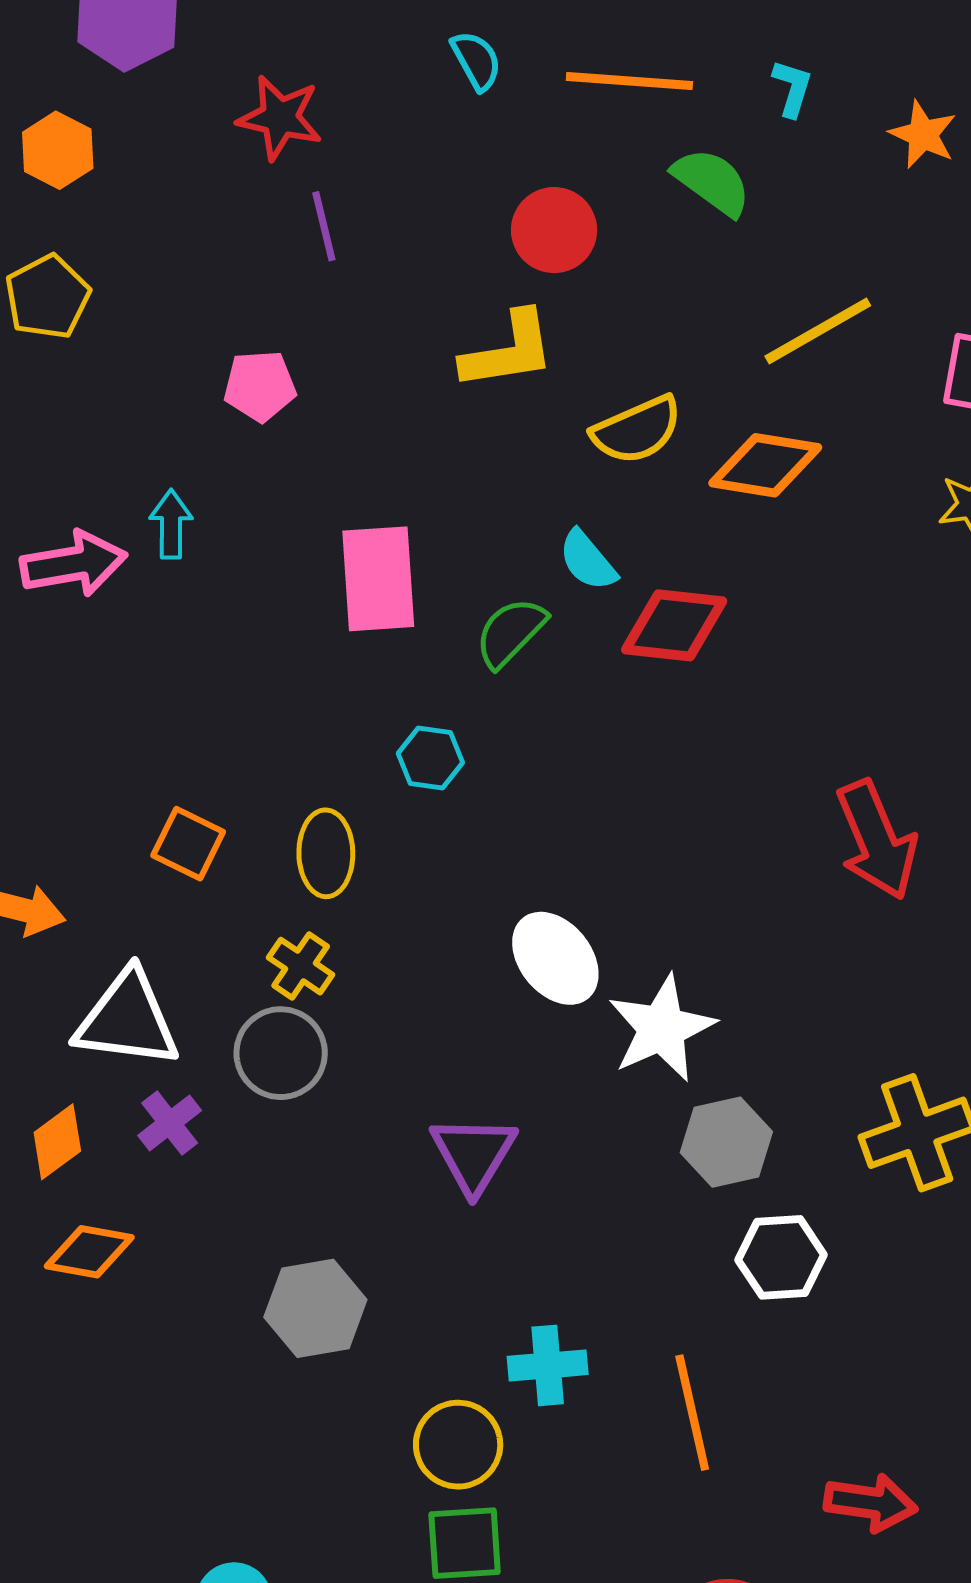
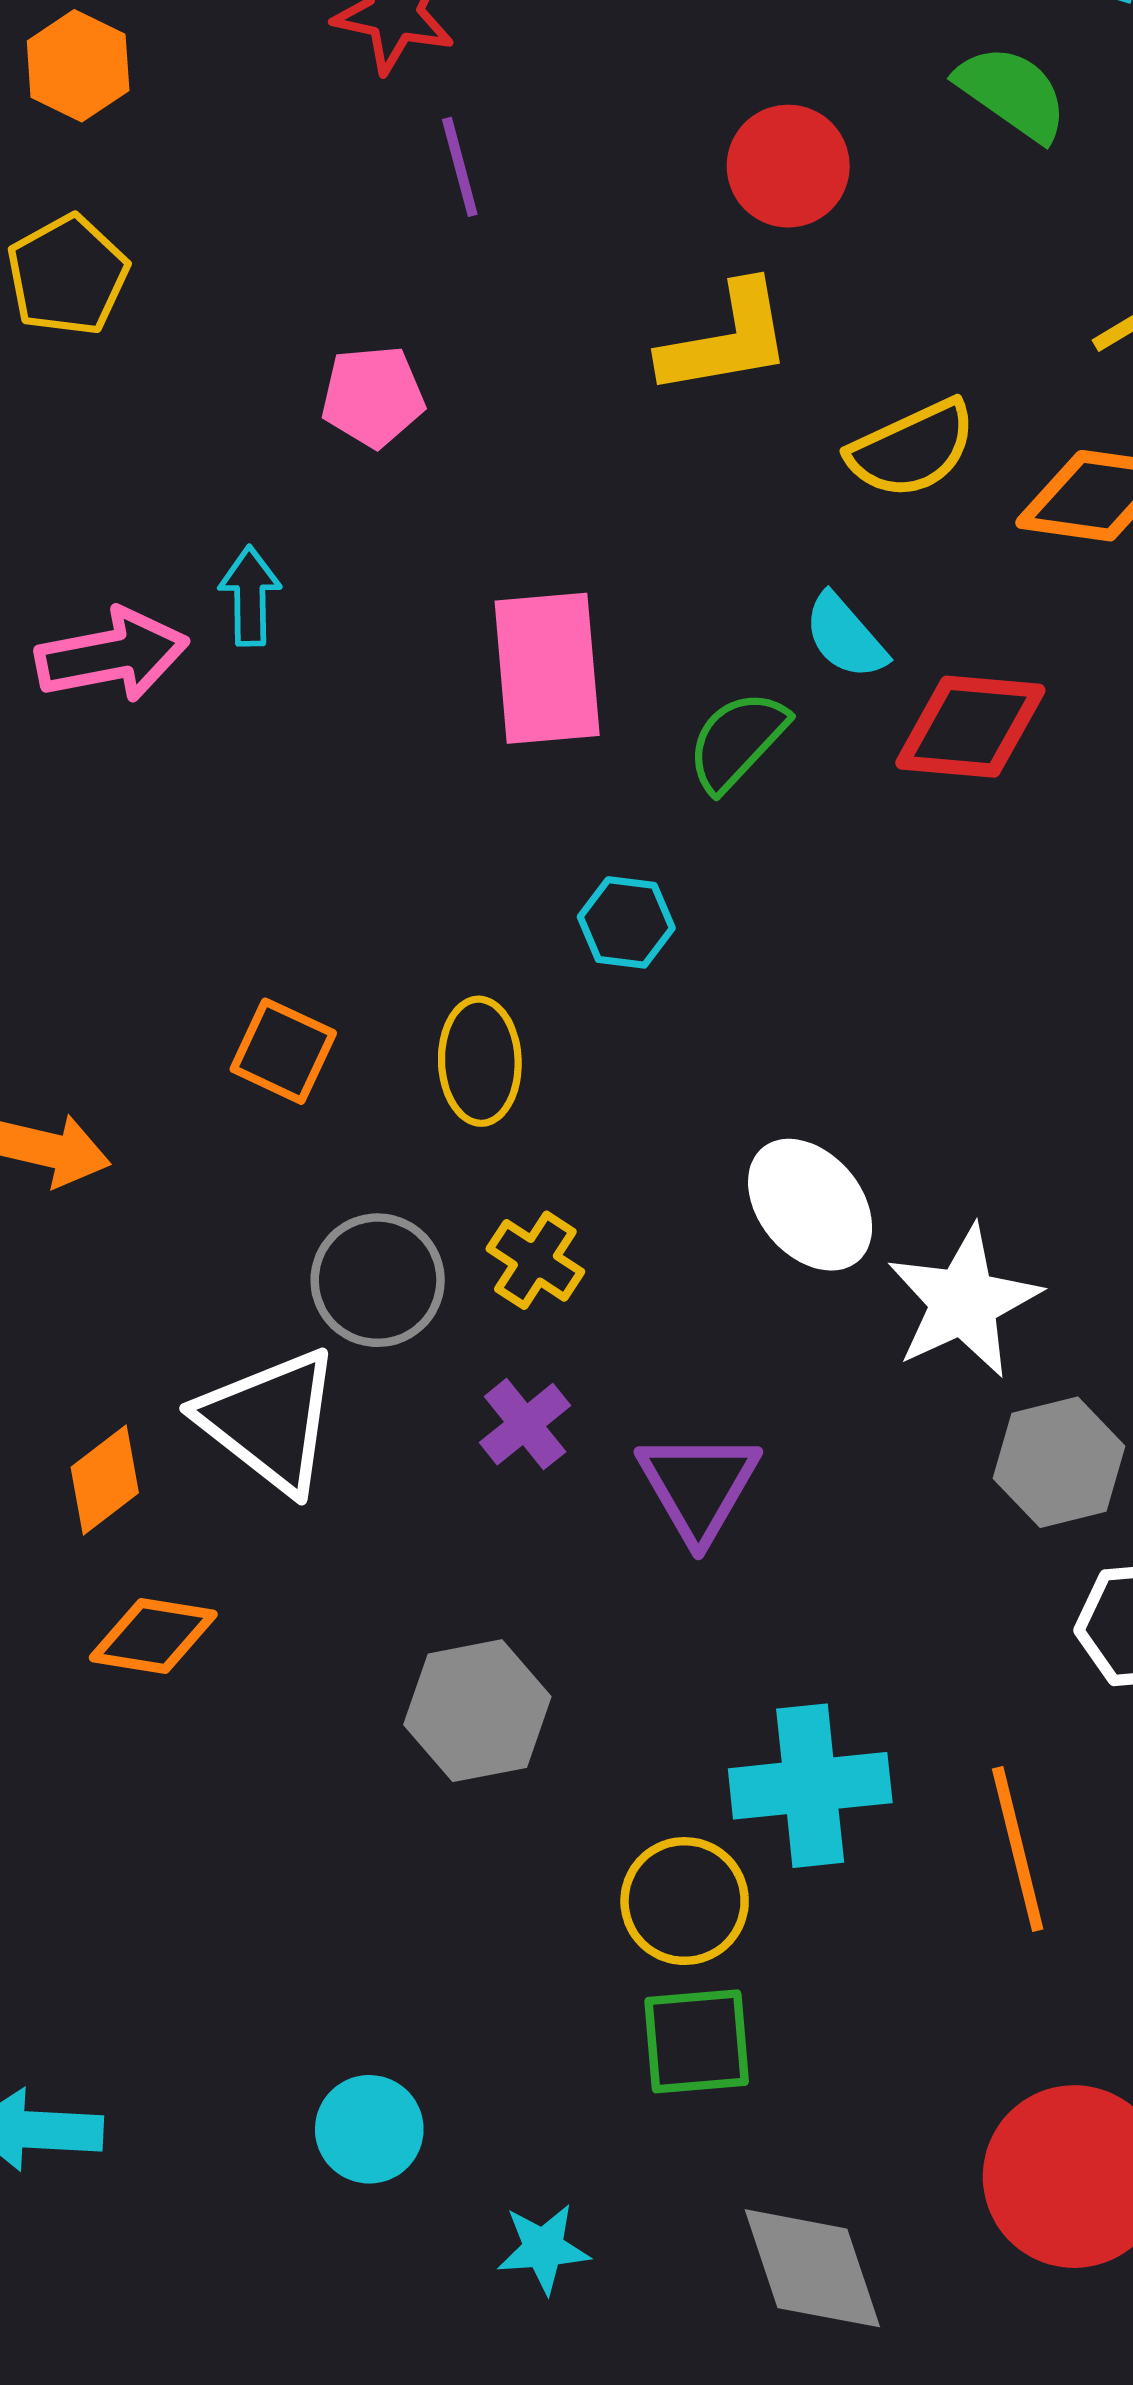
yellow cross: (301, 966) -> (535, 1260), moved
white triangle: (127, 1019) -> (270, 1420), moved, turned 32
gray circle: (281, 1053) -> (378, 1280), moved
purple cross: (170, 1123) -> (525, 1424), moved
cyan cross: (548, 1365) -> (810, 1786), size x1.4

